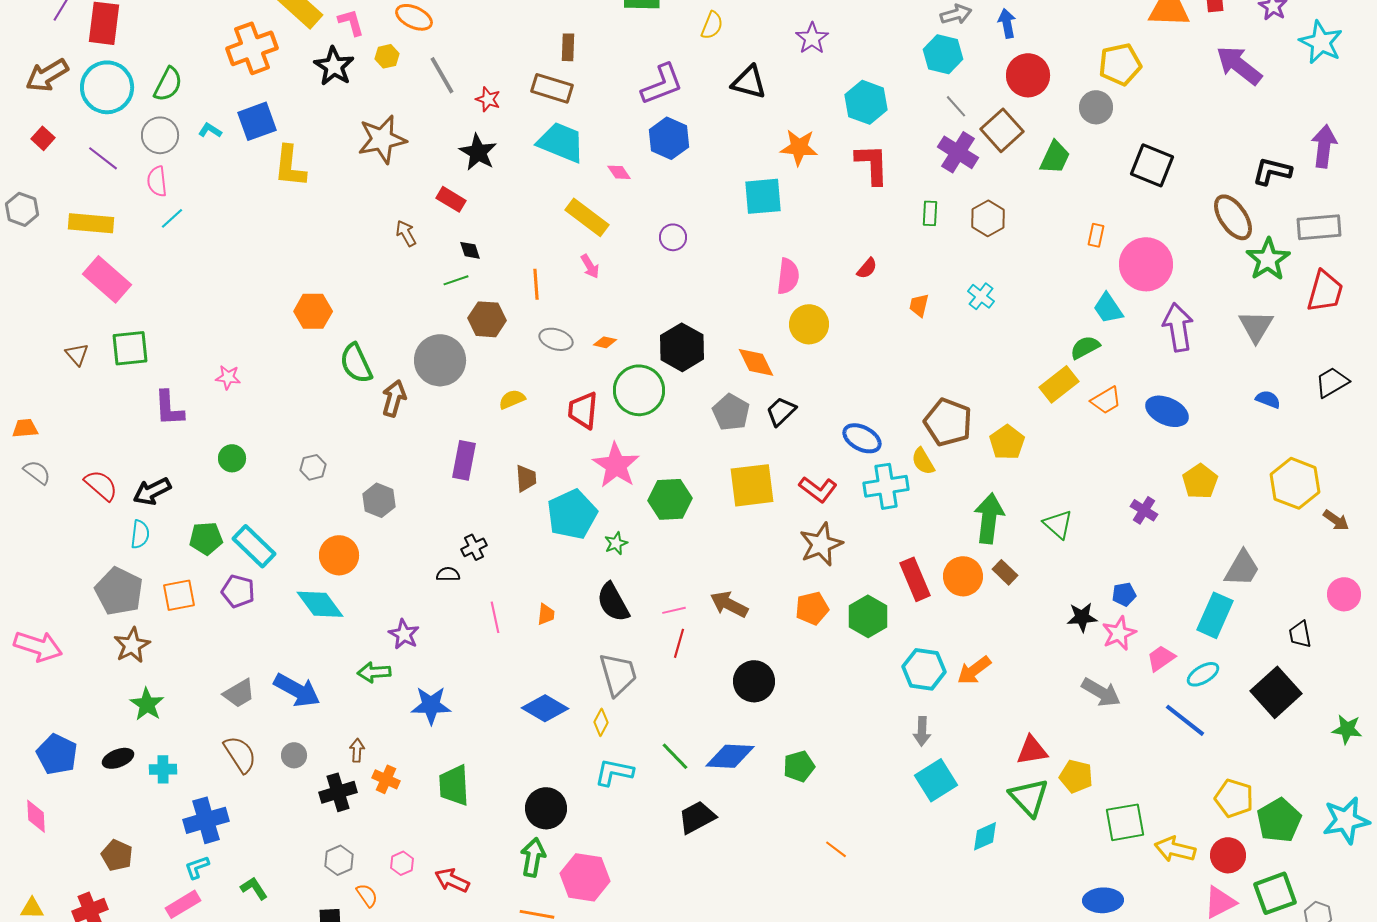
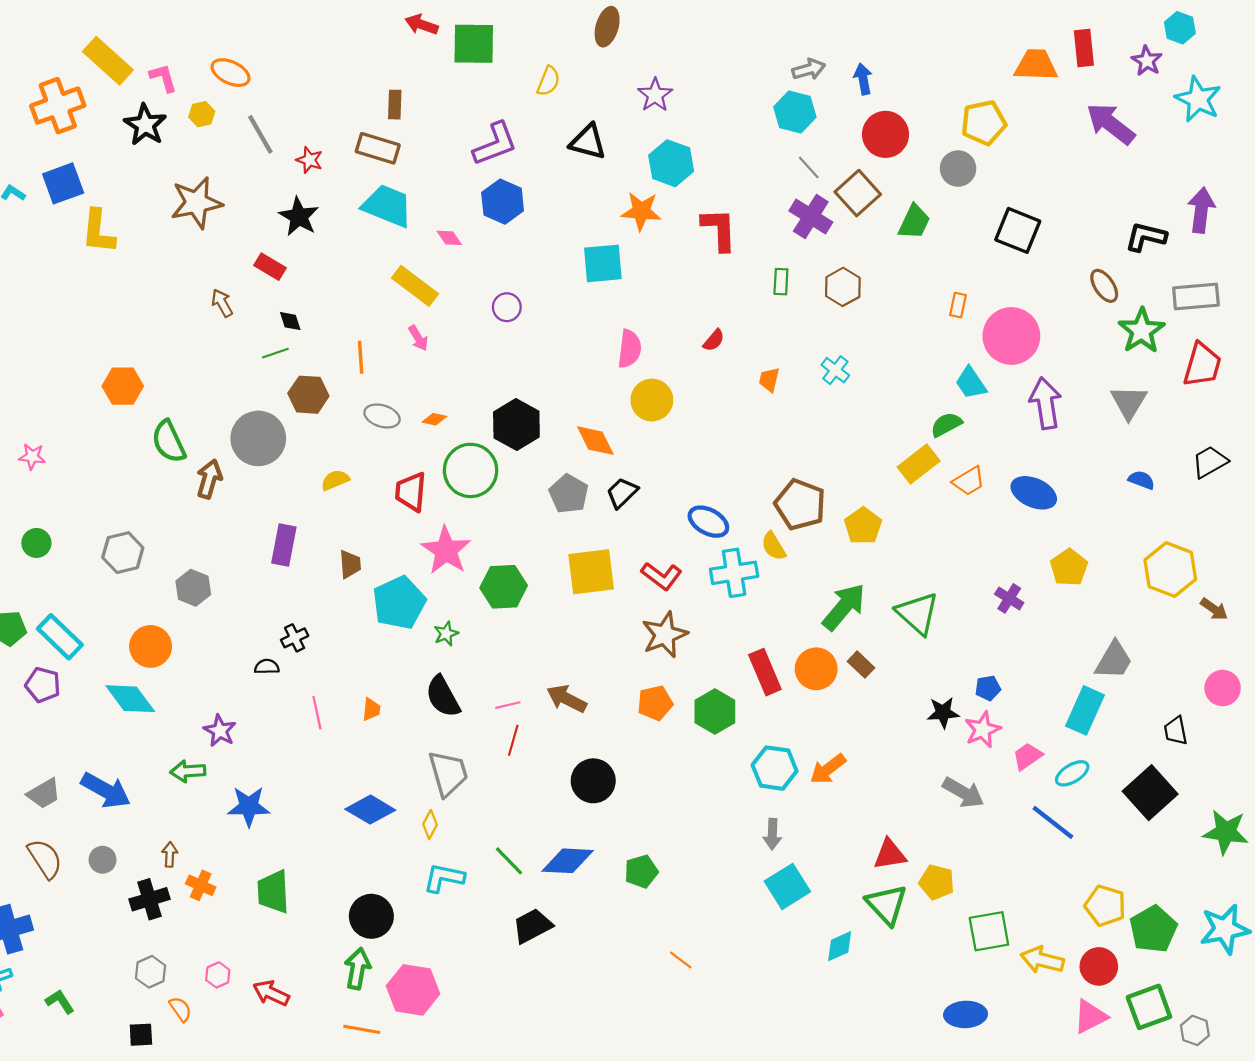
cyan hexagon: (866, 102) -> (671, 163), moved
brown ellipse: (1233, 217) -> (1104, 286), size x0.7
gray hexagon: (313, 467) -> (123, 553), size x1.5
green arrow: (989, 518) -> (844, 607), turned 33
green triangle: (1058, 524) -> (918, 613), size x1.4
green star: (1347, 729) -> (1226, 832), size x1.4

